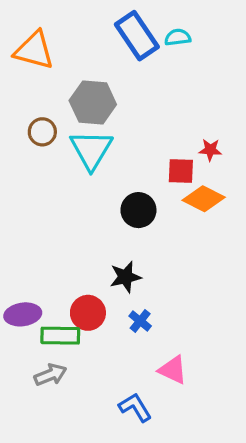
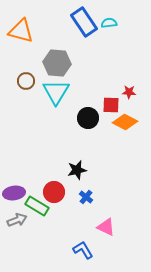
black circle: (138, 210) -> (88, 118), moved
green rectangle: (60, 336) -> (37, 206), turned 30
gray arrow: (50, 375) -> (17, 220), moved

